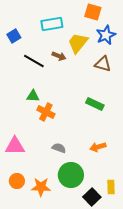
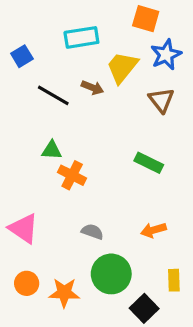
brown triangle: (103, 64) -> (161, 100), turned 36
pink triangle: (15, 146) -> (23, 228), turned 35
yellow rectangle: (111, 187) -> (174, 280), moved

